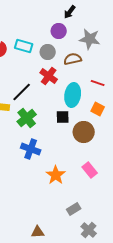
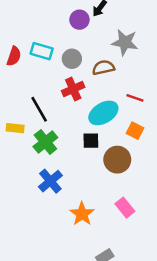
purple circle: (59, 31) -> (79, 20), moved
red cross: (49, 76) -> (73, 89), turned 30
black line: (22, 92) -> (39, 109), turned -75
cyan ellipse: (73, 95) -> (103, 113), turned 50
blue cross: (31, 149) -> (50, 181), turned 30

